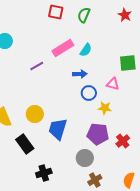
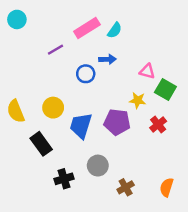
green square: (128, 63) -> (165, 89), moved, turned 36
blue circle: (89, 93) -> (86, 74), moved
purple pentagon: (98, 134) -> (117, 122), moved
red cross: (123, 141) -> (158, 124), moved
gray circle: (85, 158) -> (98, 166), moved

